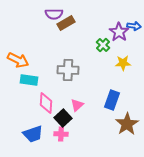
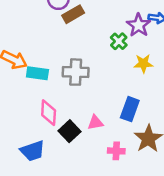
cyan rectangle: (29, 80) -> (37, 73), moved
pink triangle: (77, 105) -> (95, 123), moved, turned 32
pink cross: (61, 134) -> (116, 151), moved

